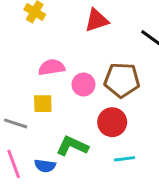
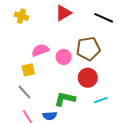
yellow square: (43, 104) -> (28, 70), moved
gray line: (16, 123) -> (24, 92), turned 42

